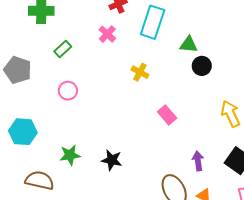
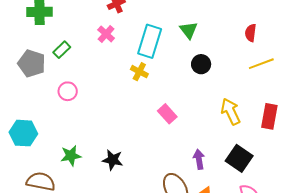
cyan rectangle: (153, 22) -> (150, 41), moved
green triangle: (189, 45) -> (189, 30), moved, turned 48
gray pentagon: (18, 70) -> (32, 63), moved

